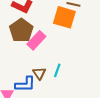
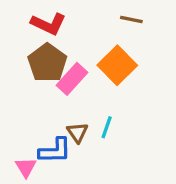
orange square: (64, 17) -> (117, 65), moved, turned 30

